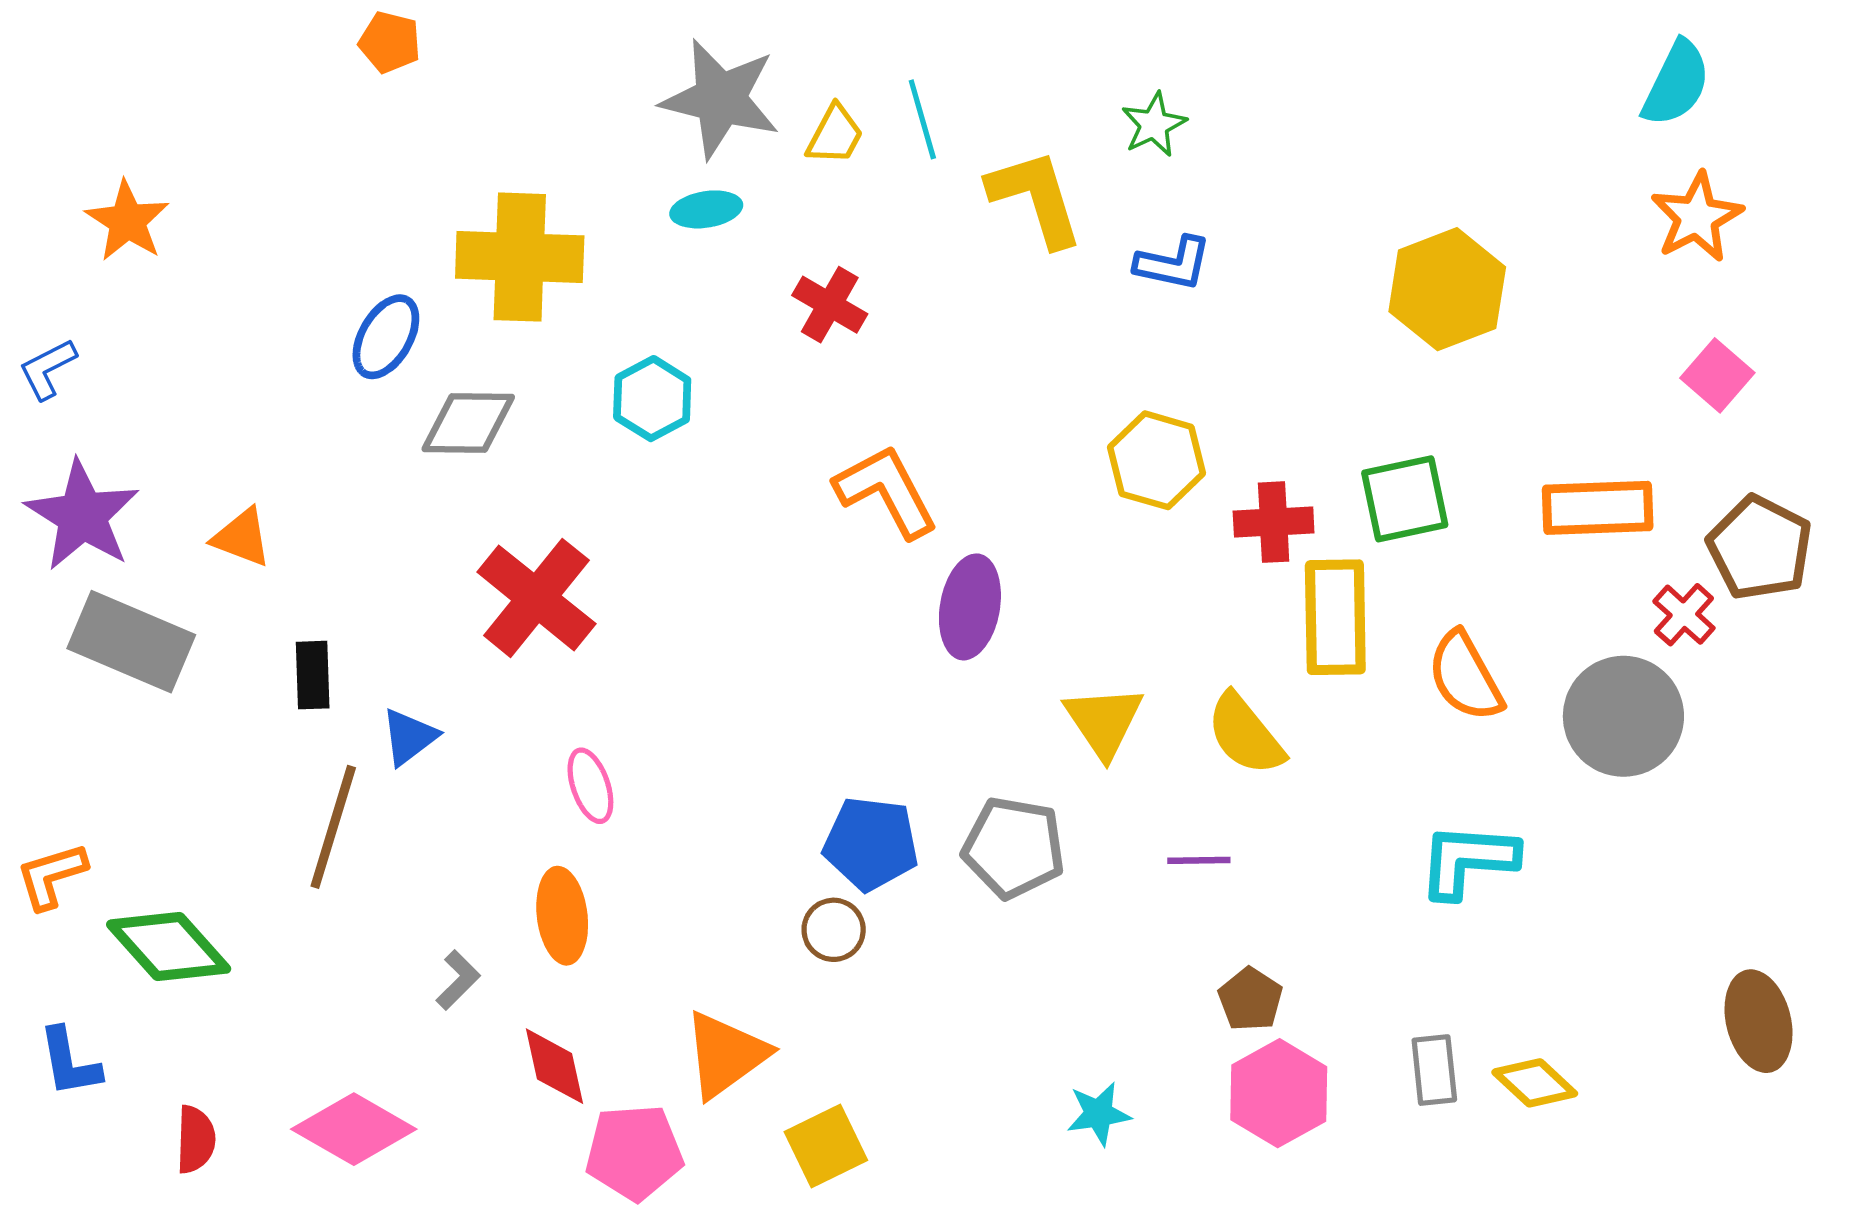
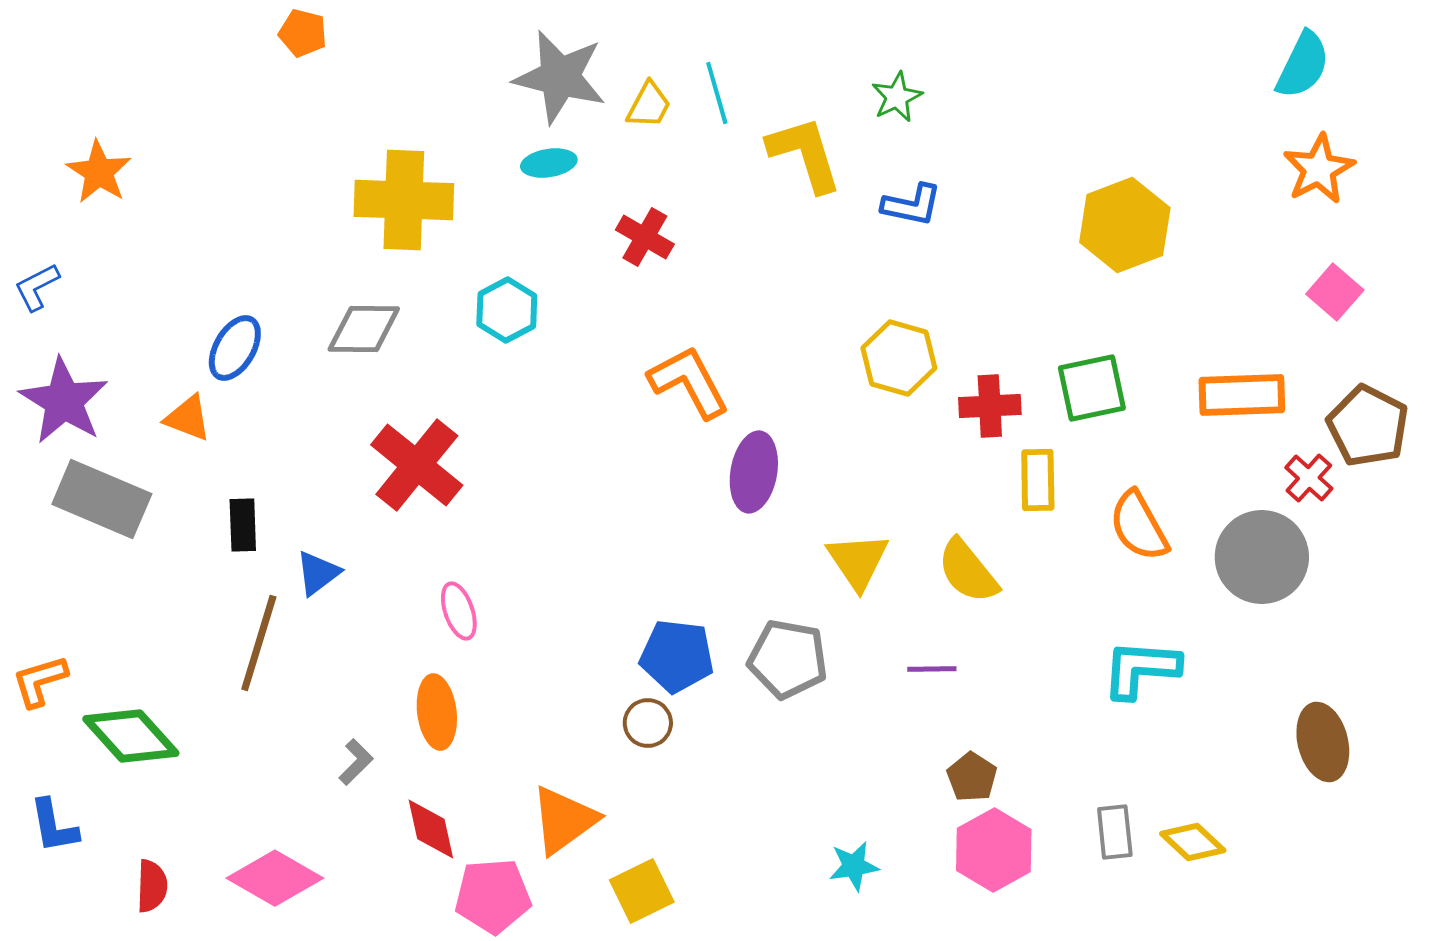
blue ellipse: (386, 337) -> (235, 348), moved
yellow rectangle: (1335, 617) -> (1038, 480), size x0.7
brown ellipse: (1759, 1021) -> (1323, 742), moved

